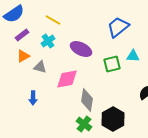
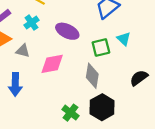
cyan triangle: (133, 56) -> (124, 39), turned 40
blue arrow: (33, 98) -> (15, 84), size x1.5
gray diamond: (87, 100) -> (92, 76), moved

